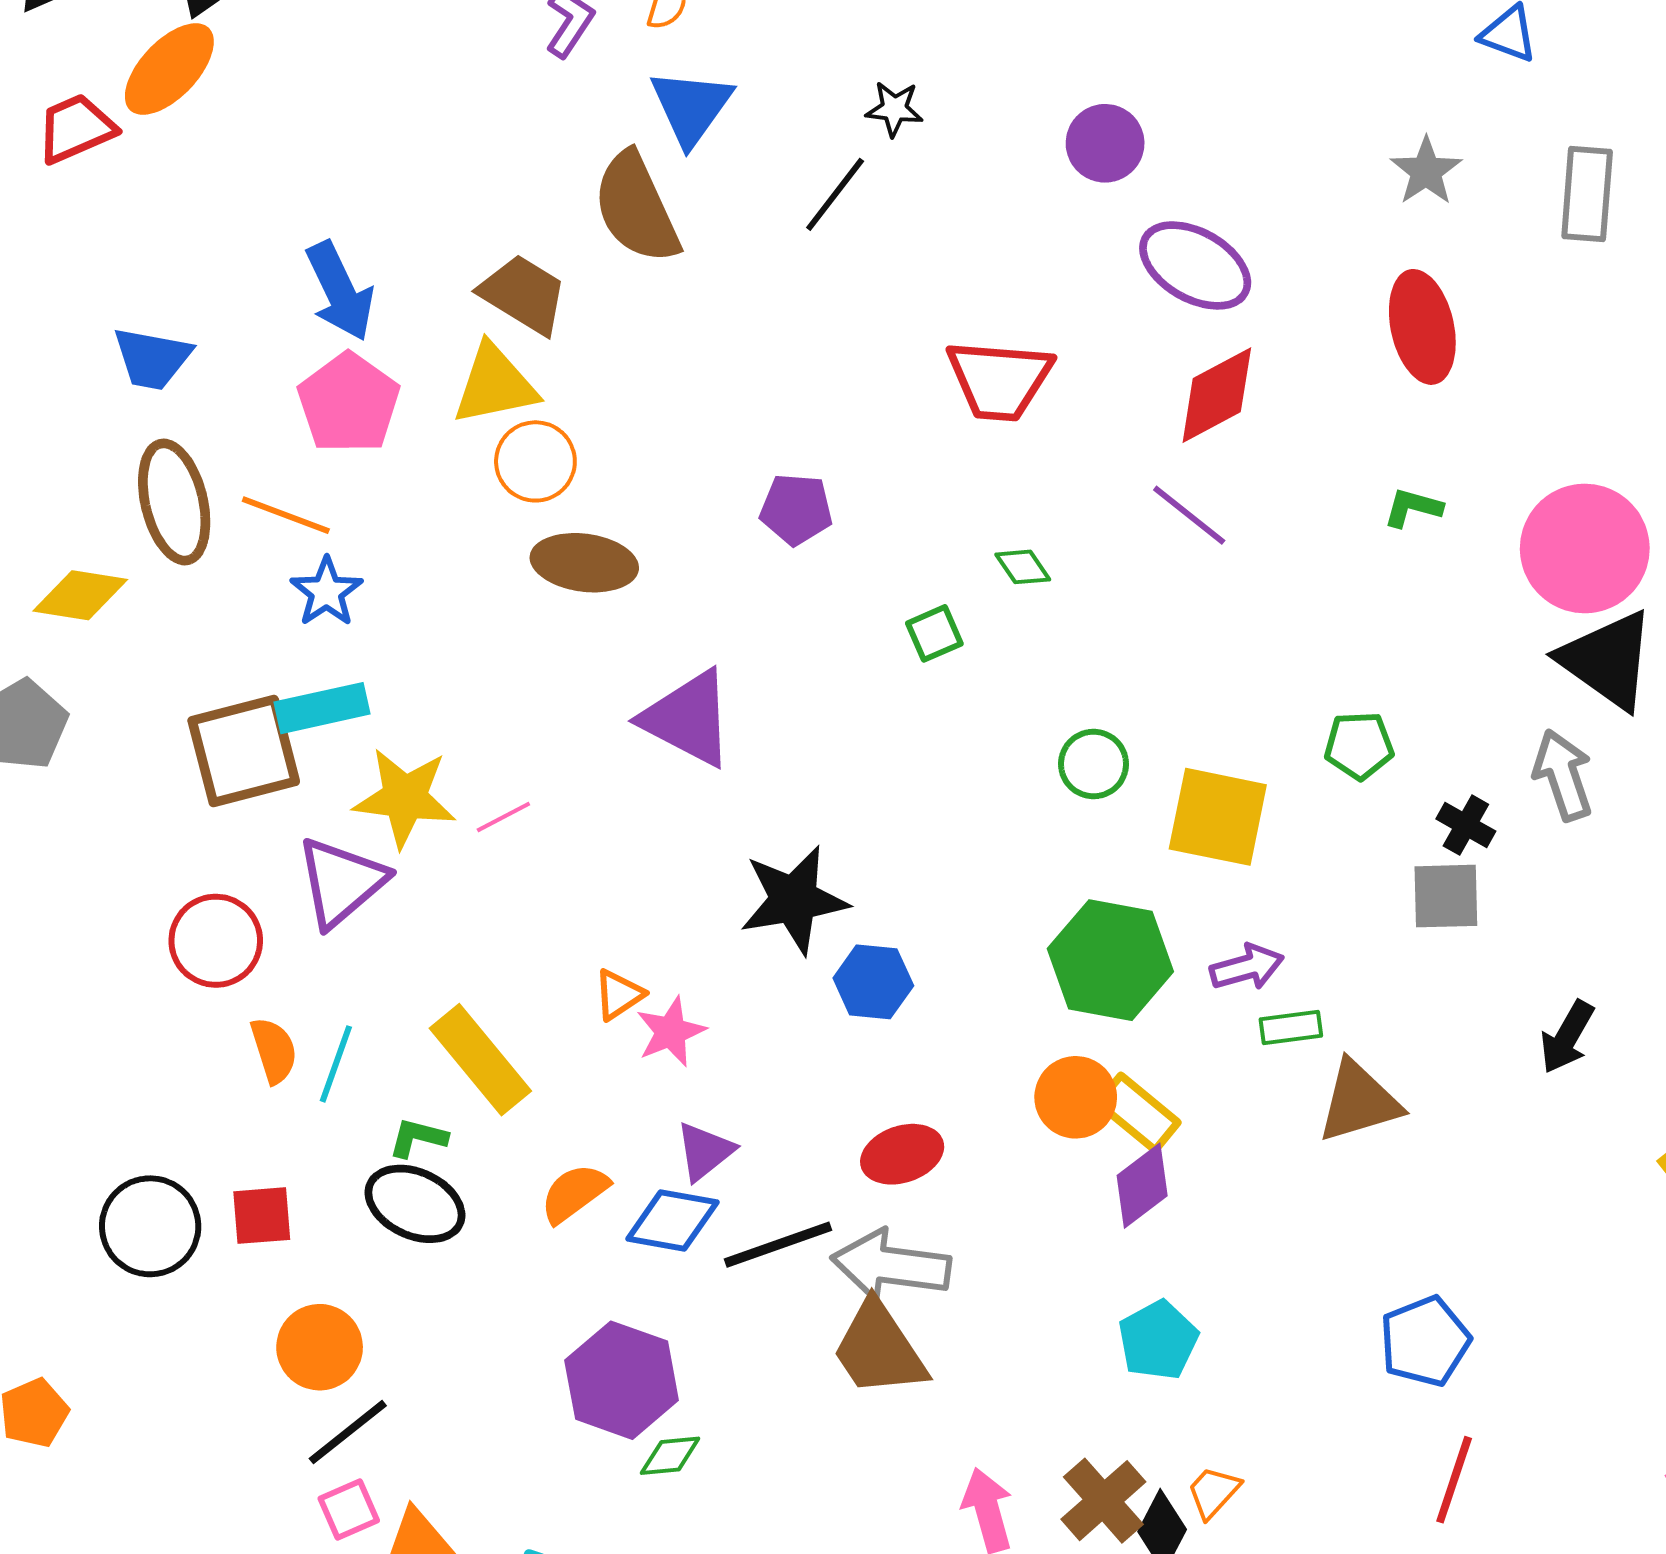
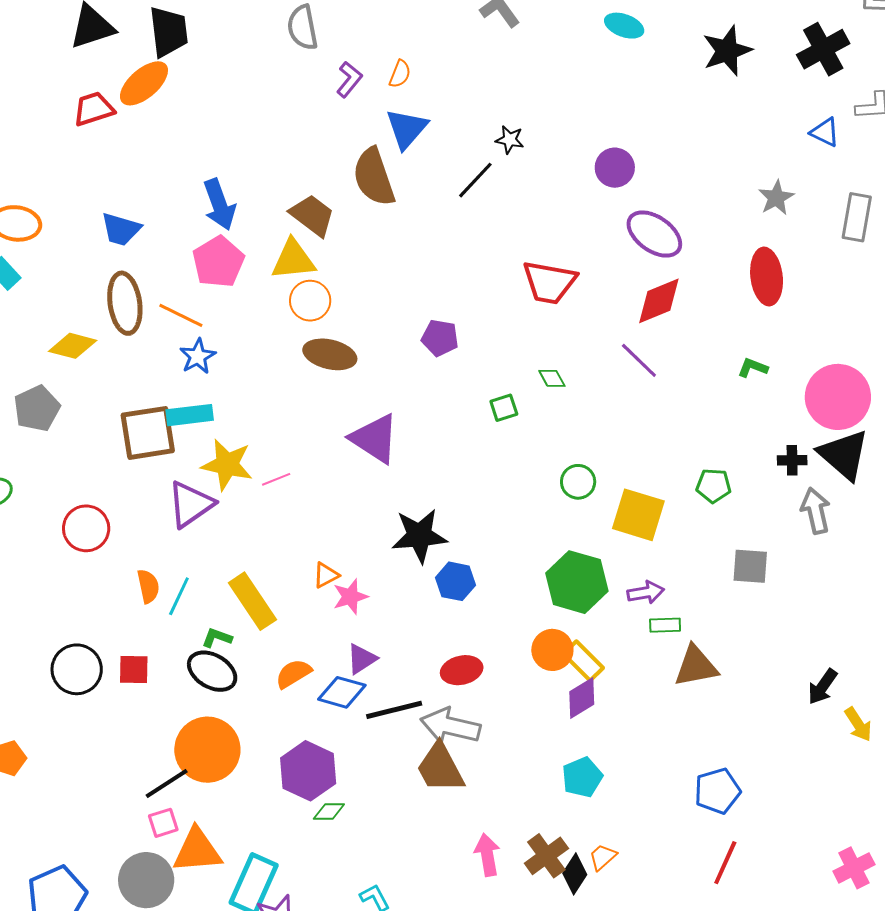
black cross: (1466, 825) -> (792, 460), moved, turned -36
red circle: (216, 941) -> (86, 528), moved
black arrow: (1567, 1037) -> (823, 687), moved
orange circle: (320, 1347) -> (207, 750), moved, size x1.5

